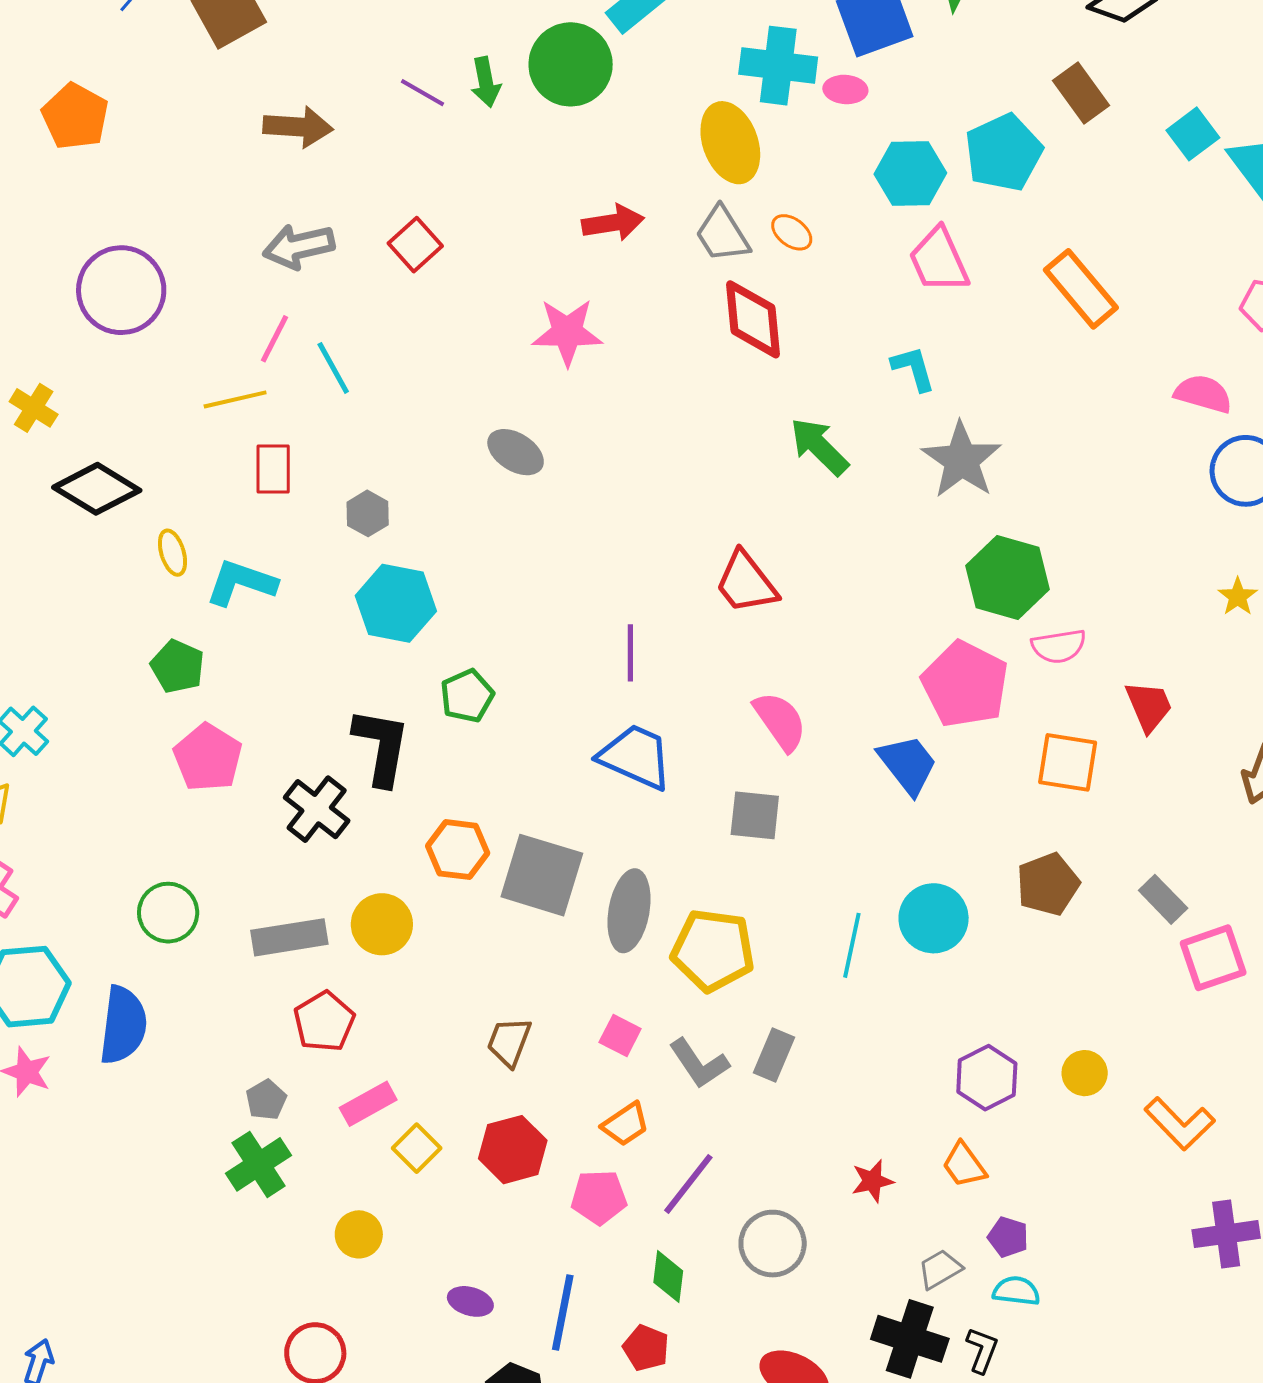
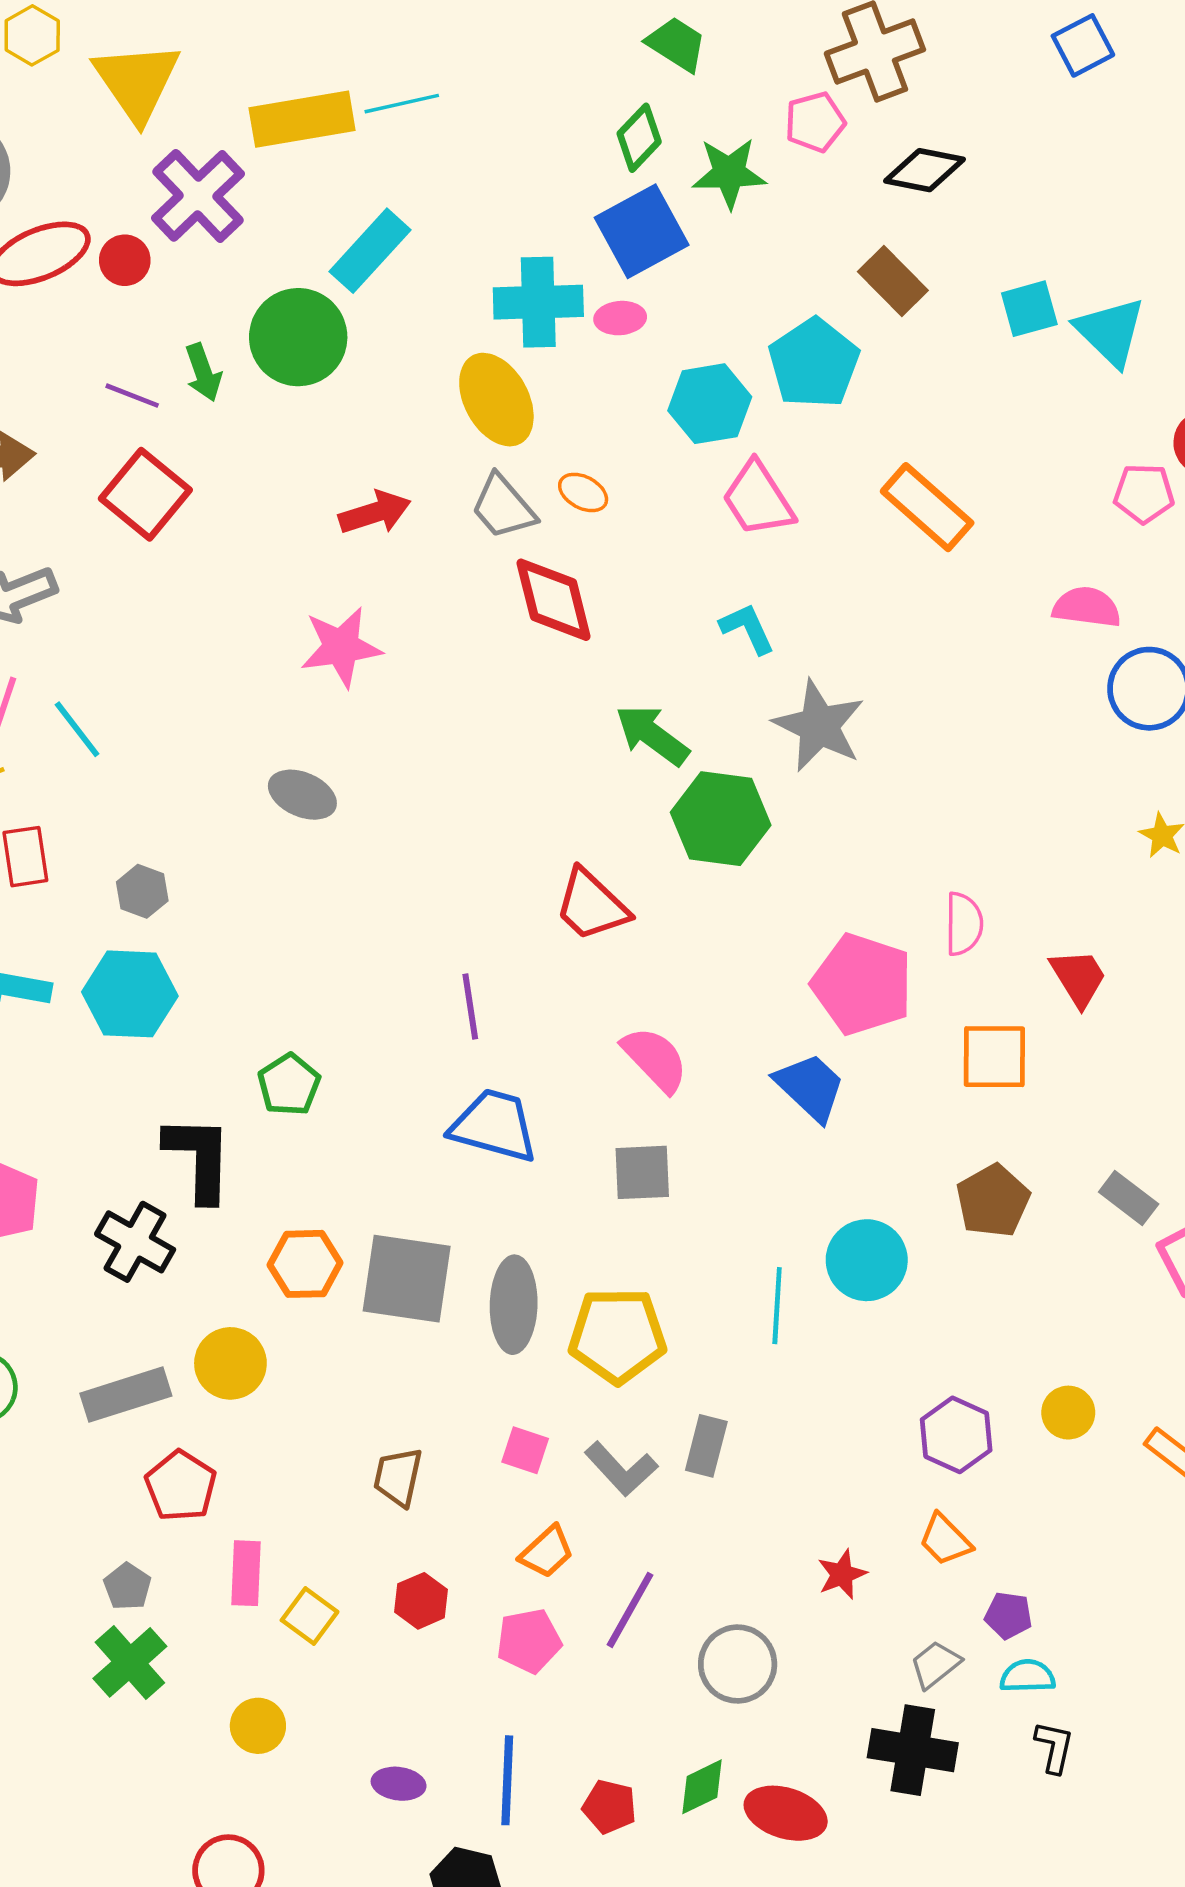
cyan square: (1193, 134) -> (1029, 309), turned 30
red square: (415, 245) -> (145, 494), moved, size x1.4
green hexagon: (1007, 577) -> (721, 819), moved
cyan hexagon: (396, 603) -> (130, 994), moved
pink semicircle: (1059, 646) -> (964, 924), turned -72
pink rectangle: (368, 1104) -> (246, 1573), turned -50
red hexagon: (513, 1150) -> (421, 1601), size x0.7
green diamond: (668, 1277) -> (702, 1787), moved, turned 66
black L-shape: (982, 1350) -> (1054, 1747), moved

